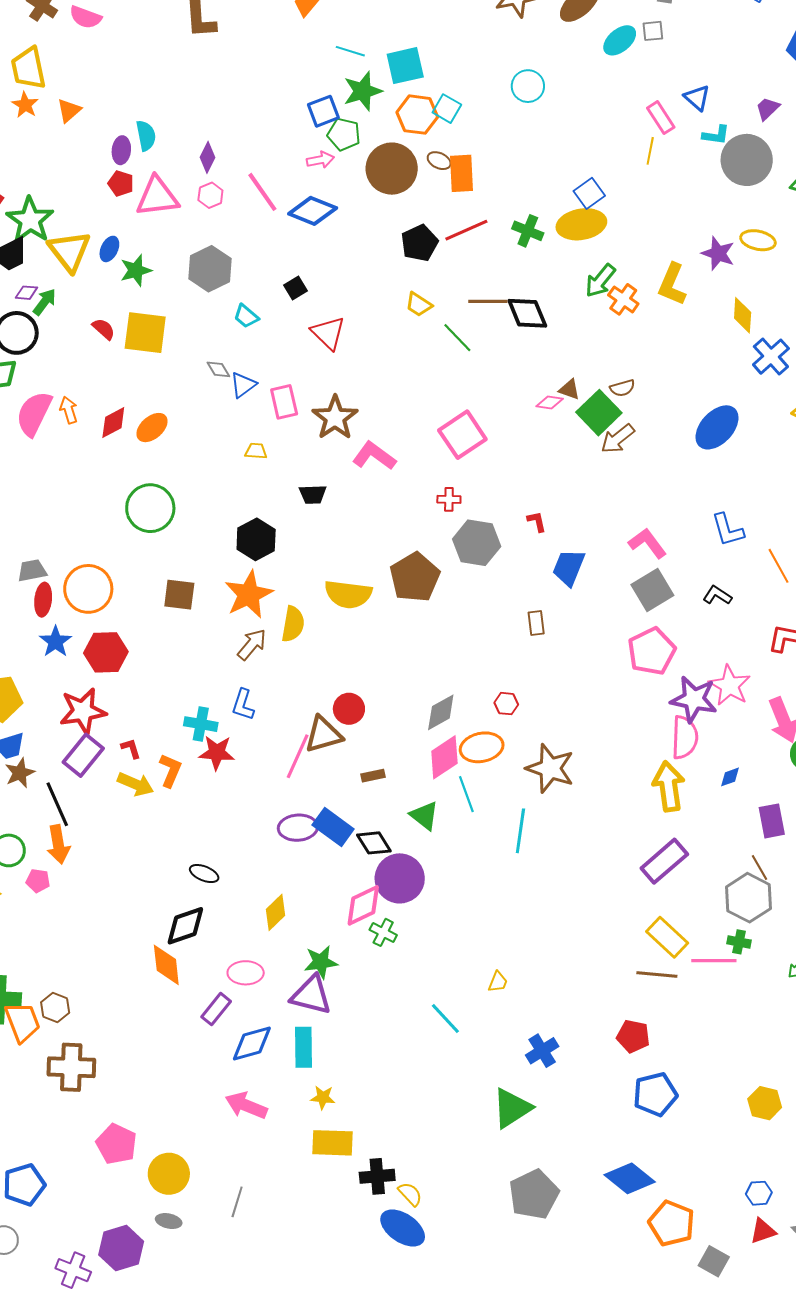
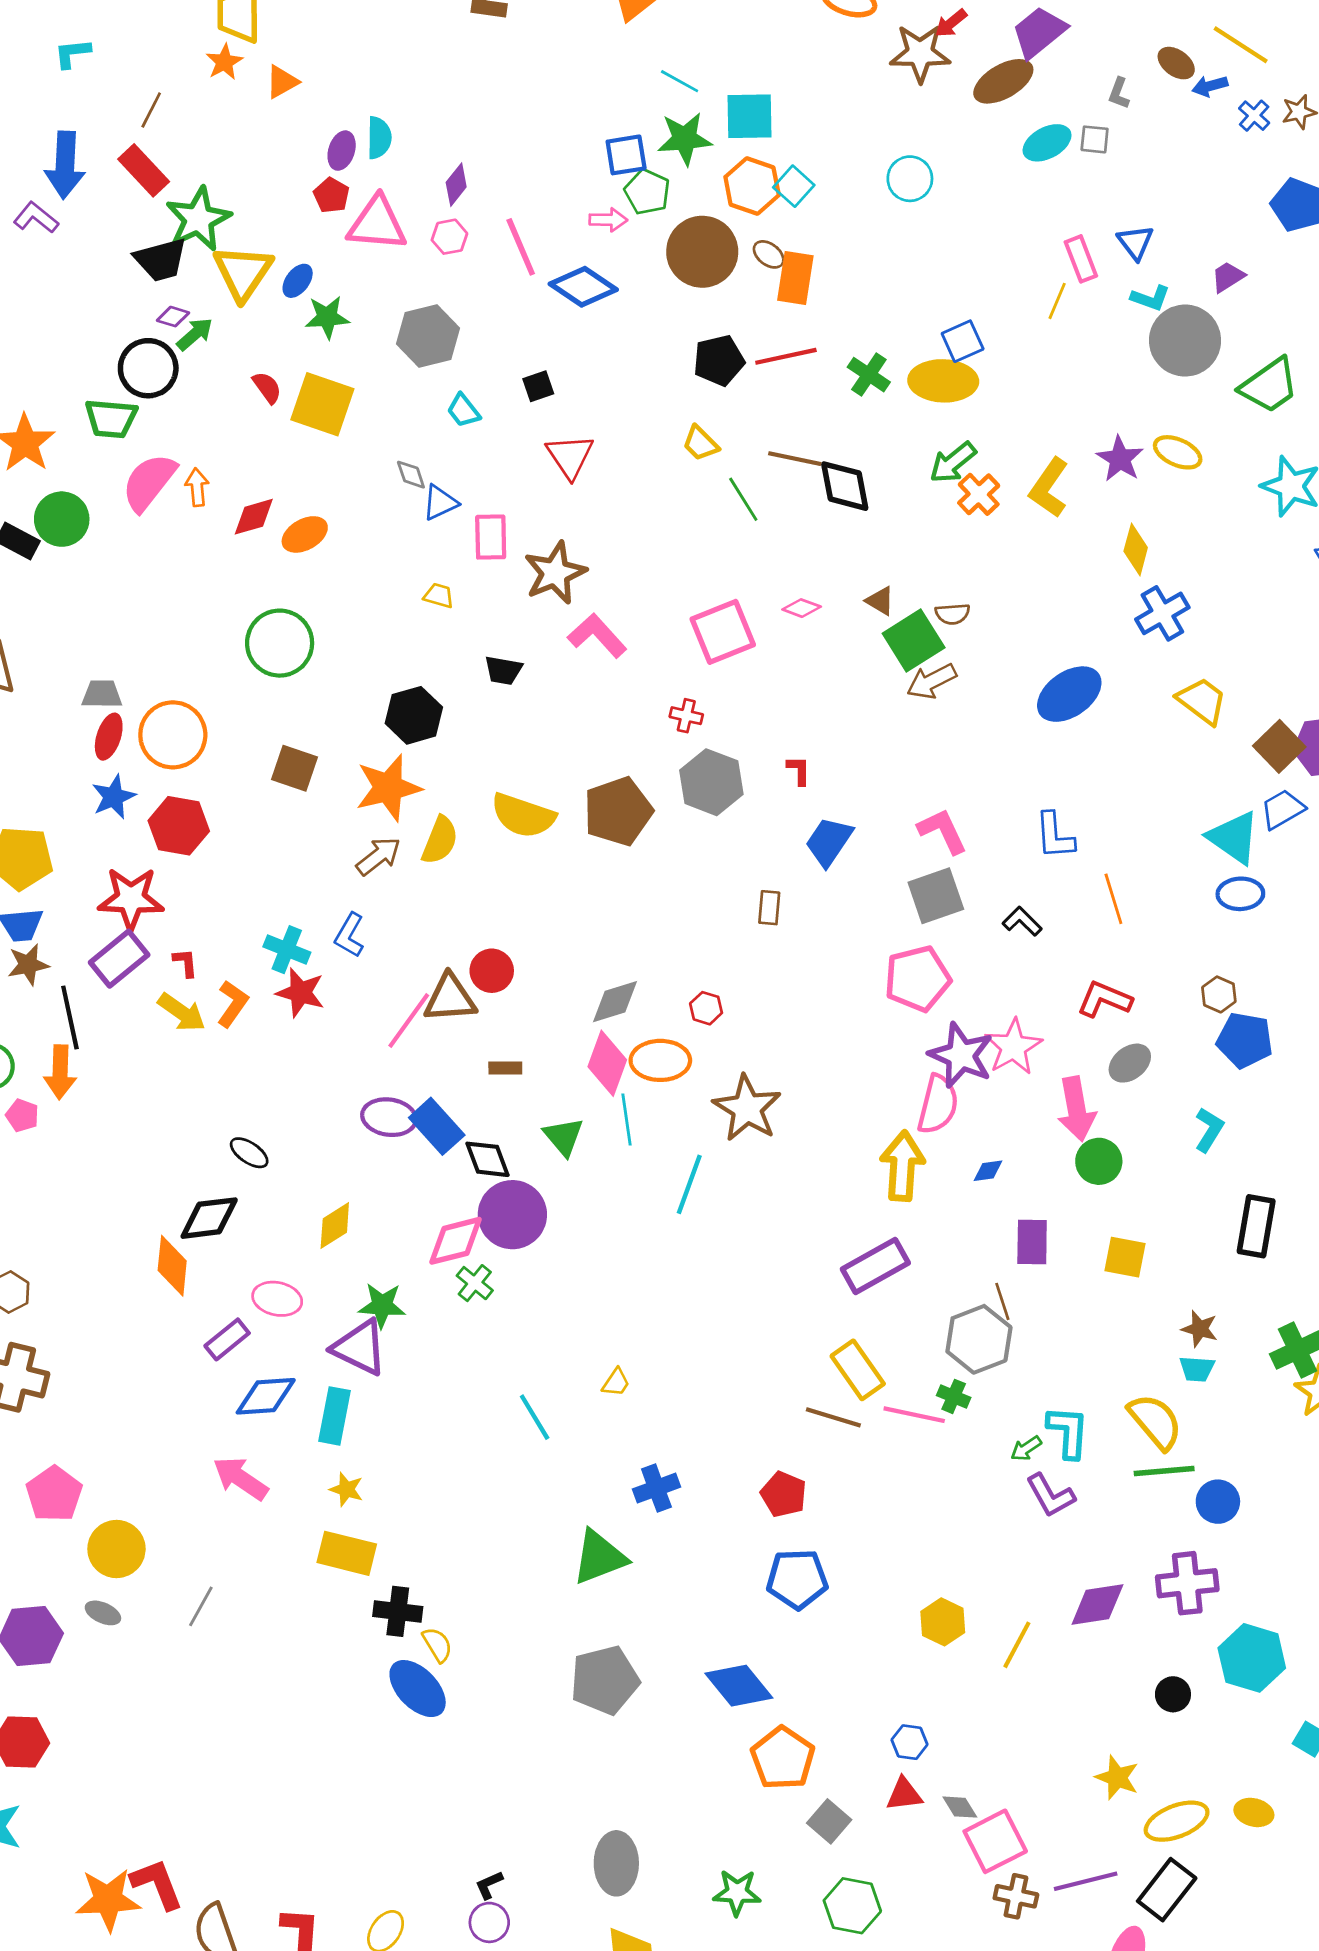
pink diamond: (550, 403) -> (802, 608), moved
pink diamond: (444, 757) -> (607, 1063), turned -48

